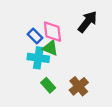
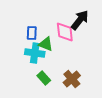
pink diamond: (52, 32) -> (65, 32), moved
blue rectangle: (35, 36) -> (32, 33), turned 48

